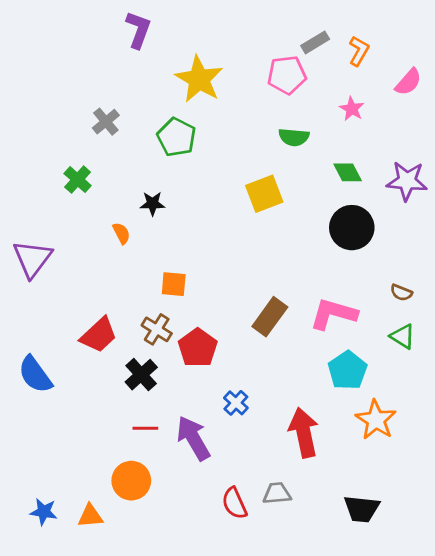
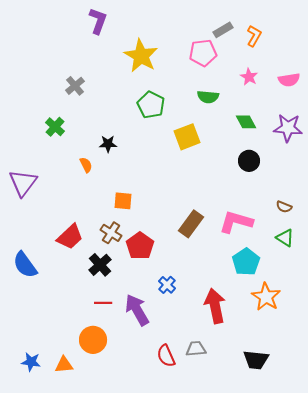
pink semicircle: (408, 82) -> (289, 80), moved, turned 40
green pentagon: (177, 137) -> (151, 105), moved
black circle: (352, 228) -> (249, 161), size x0.7

